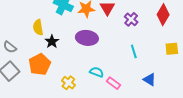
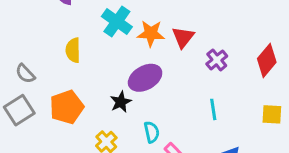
purple ellipse: (87, 38) -> (145, 78), turned -45
black star: (52, 42) -> (121, 102), moved
cyan semicircle: (97, 72) -> (152, 132), turned 48

